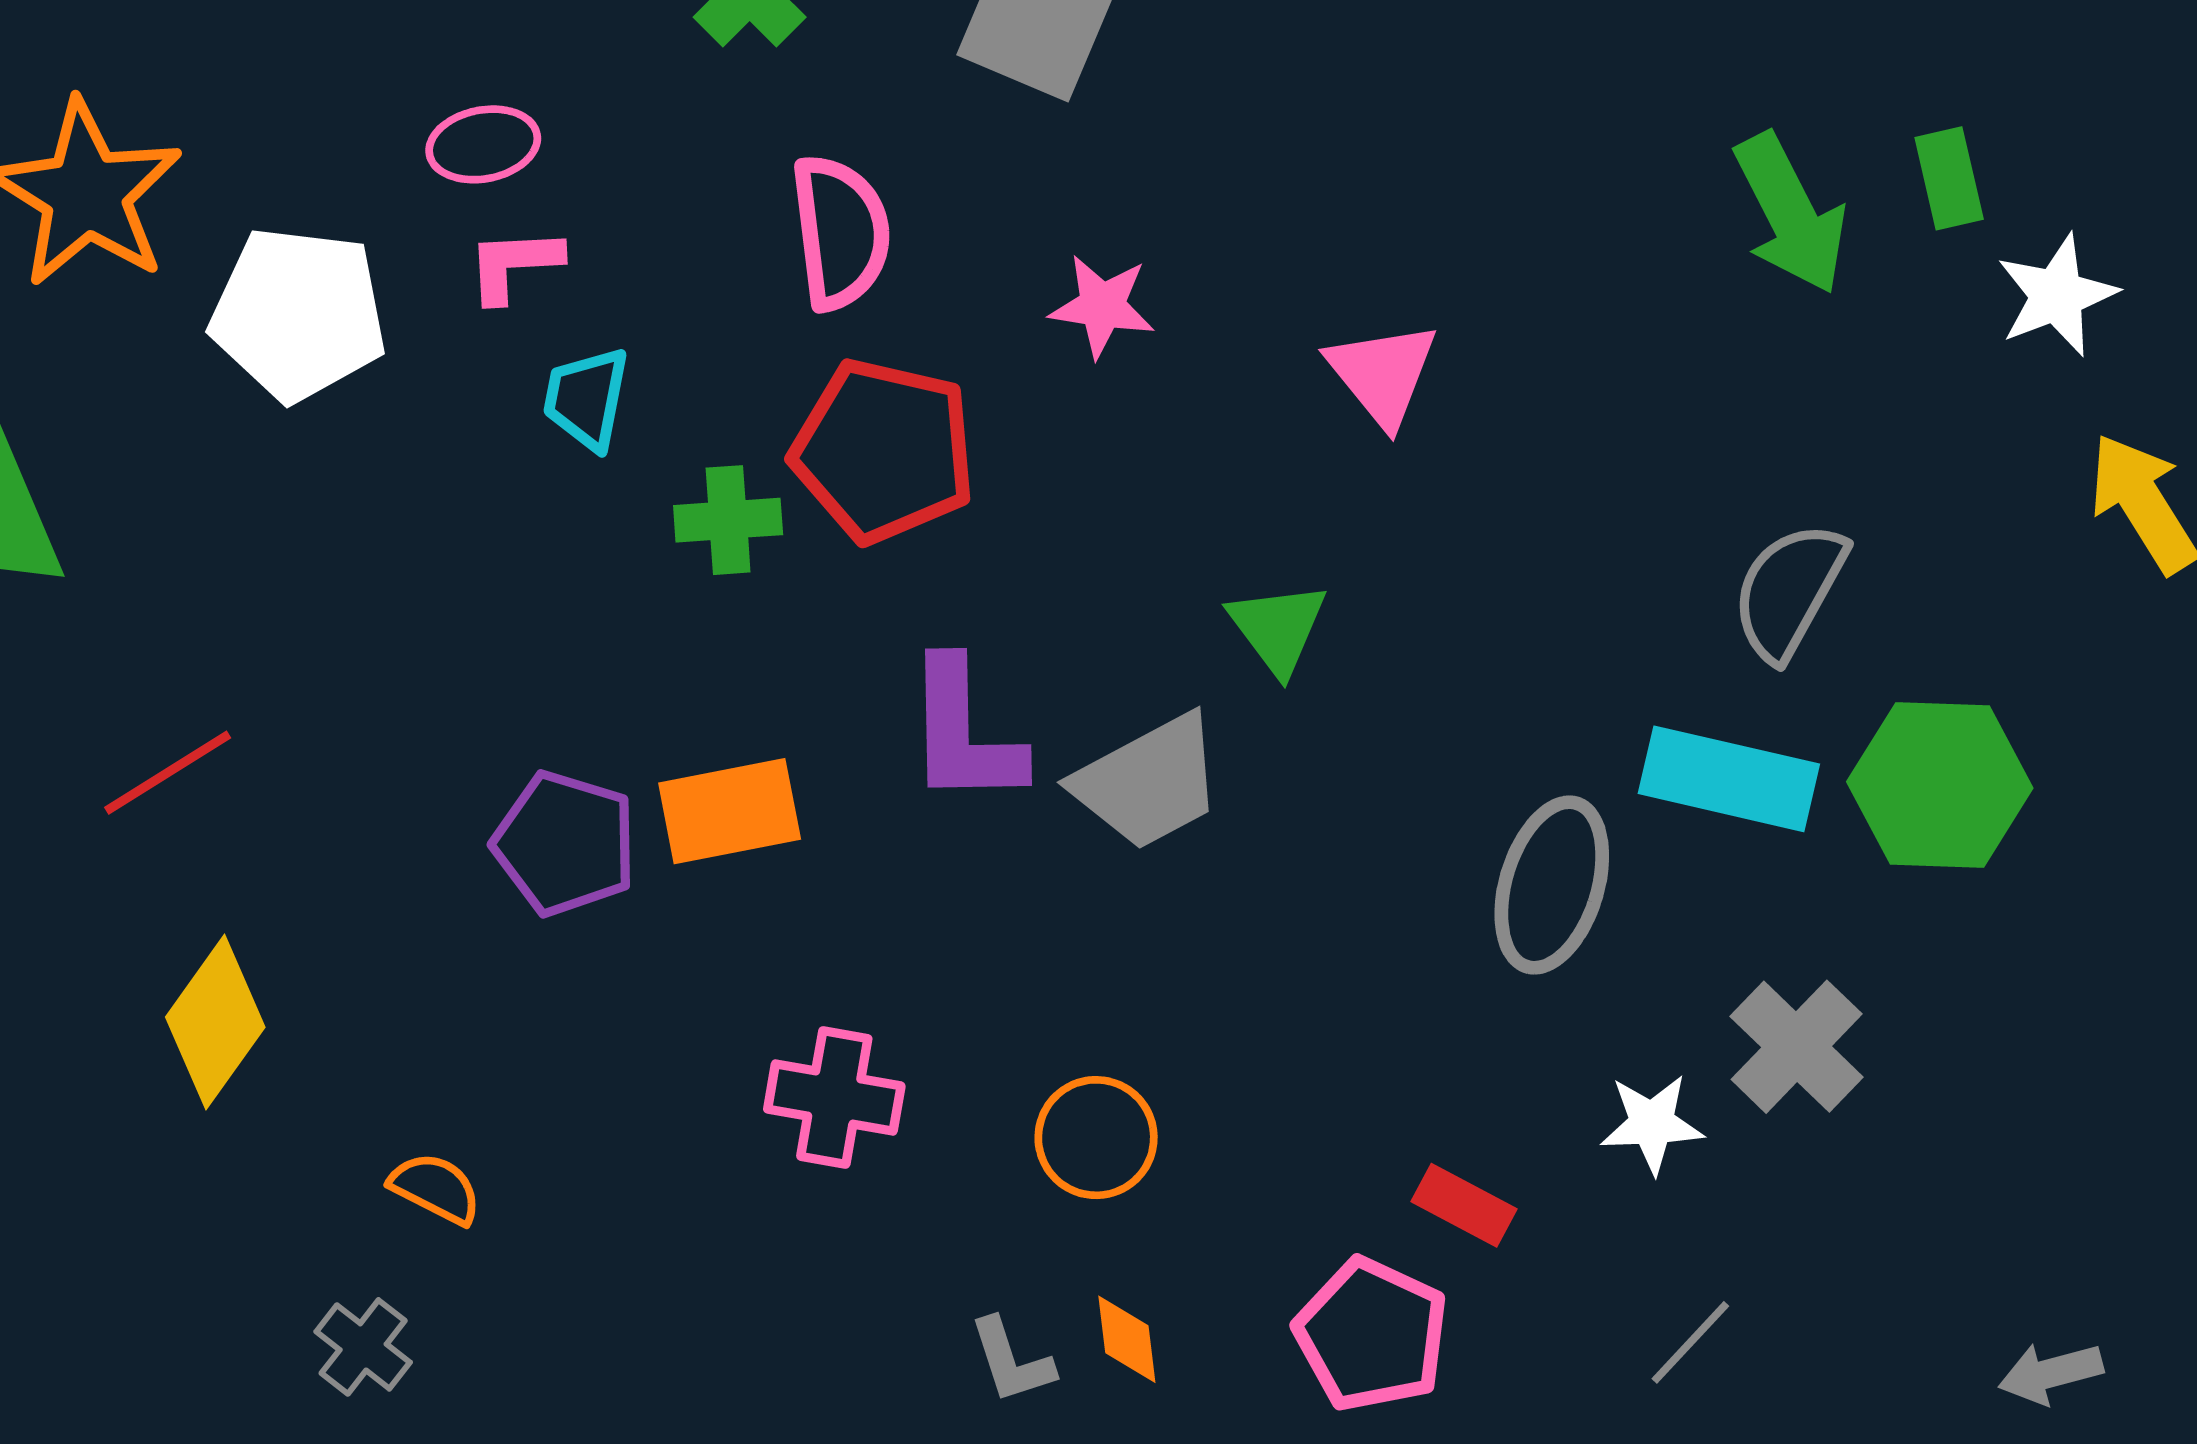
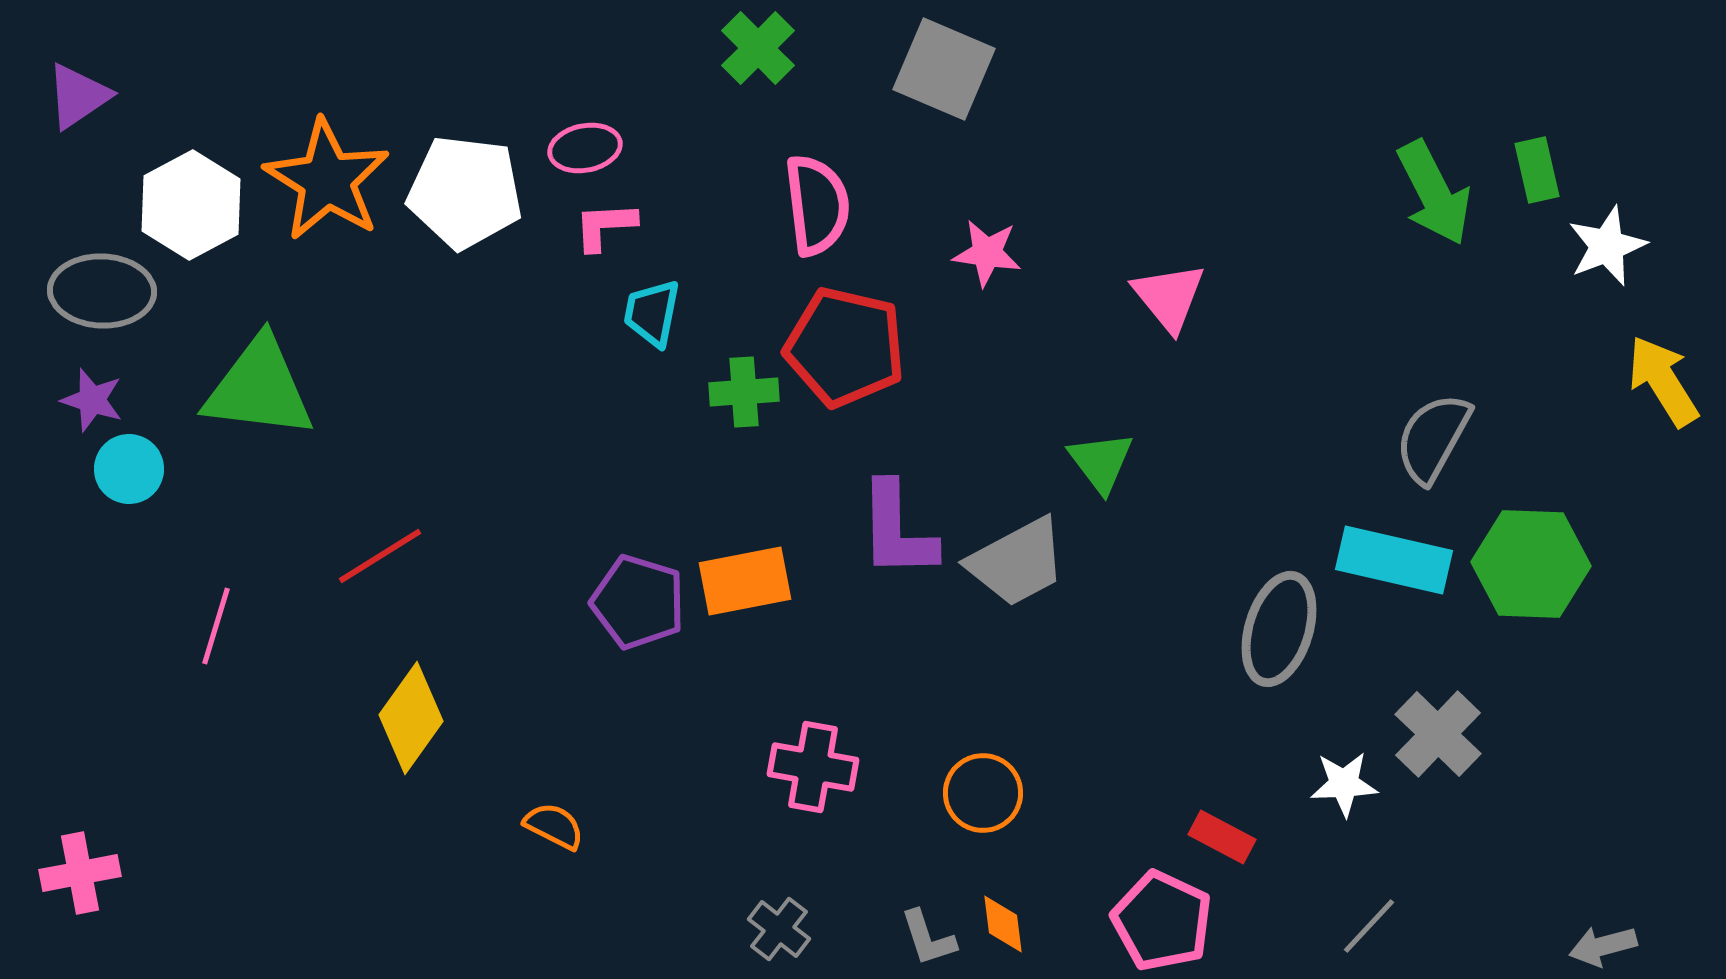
white pentagon: (298, 314) -> (465, 192), moved
gray cross: (363, 1347) -> (779, 929), moved

